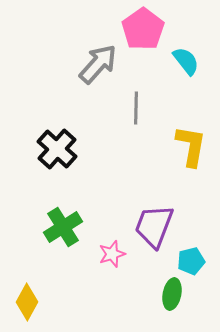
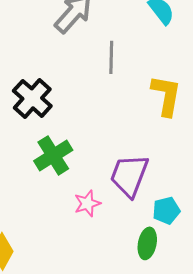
green cross: (63, 227) -> (53, 155), moved

